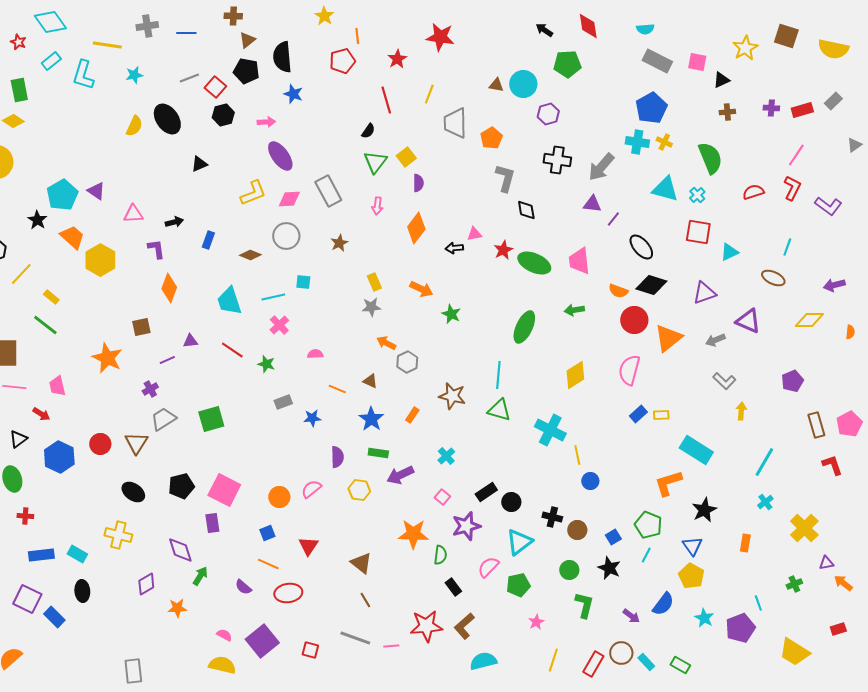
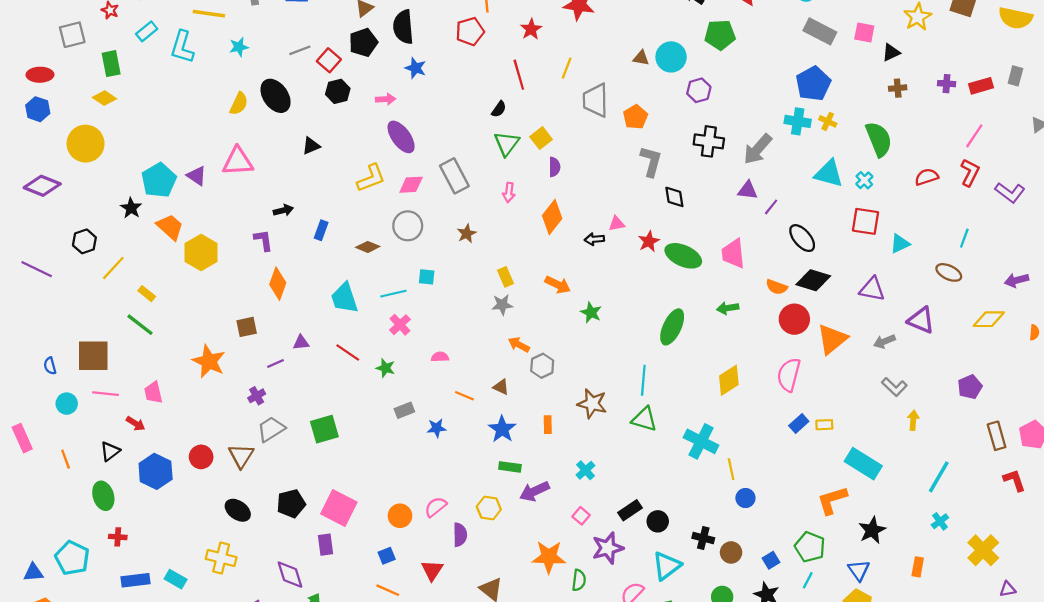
black pentagon: (246, 71) -> (363, 43), turned -30
gray rectangle: (833, 101) -> (1015, 76), turned -30
pink triangle: (133, 214) -> (238, 161), moved, size x1.4
purple triangle: (704, 293) -> (872, 289), turned 30
orange rectangle: (412, 415) -> (548, 425), turned -35
purple semicircle: (337, 457) -> (460, 535), moved

